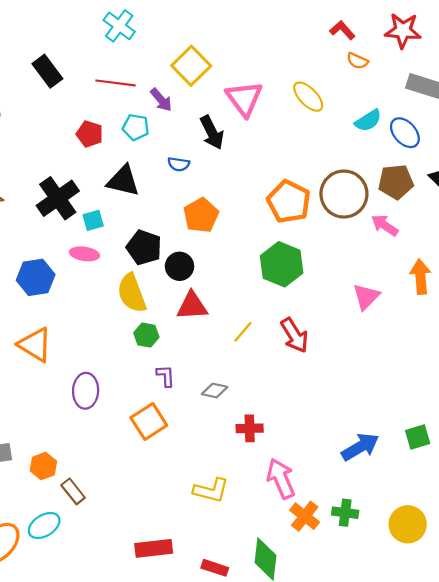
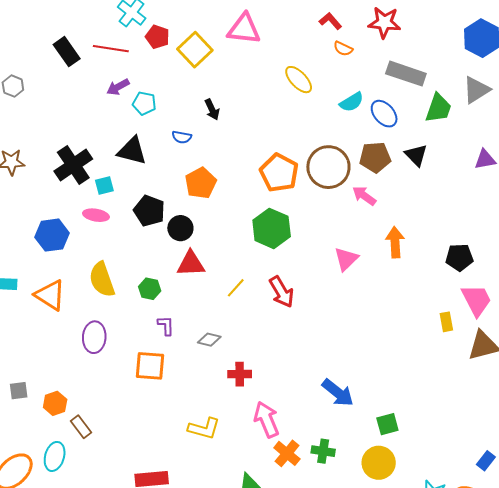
red line: (116, 83) -> (111, 49), moved
pink triangle: (244, 98) -> (244, 29), moved, turned -48
purple arrow: (161, 100) -> (118, 87), moved, turned 100
black arrow: (212, 132) -> (212, 109), size x0.7
red pentagon: (90, 134) -> (157, 37), moved
yellow semicircle: (132, 293) -> (102, 279), moved
orange square: (149, 421) -> (150, 366), turned 36
green square: (418, 437) -> (387, 424), moved
blue arrow: (360, 447) -> (338, 393), turned 68
cyan ellipse: (44, 526) -> (55, 456), turned -44

